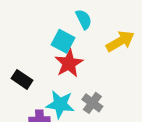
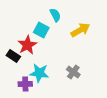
red star: (69, 63) -> (27, 45), moved
gray cross: (92, 103) -> (73, 72), moved

